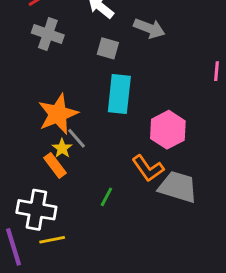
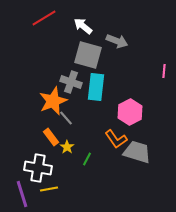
gray cross: (48, 34) -> (71, 82), moved
gray square: (108, 48) -> (88, 55), size x1.8
yellow star: (62, 148) -> (67, 147), moved

